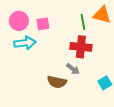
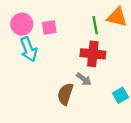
cyan arrow: (25, 43) -> (29, 49), turned 75
brown semicircle: (57, 82) -> (65, 94), turned 96

